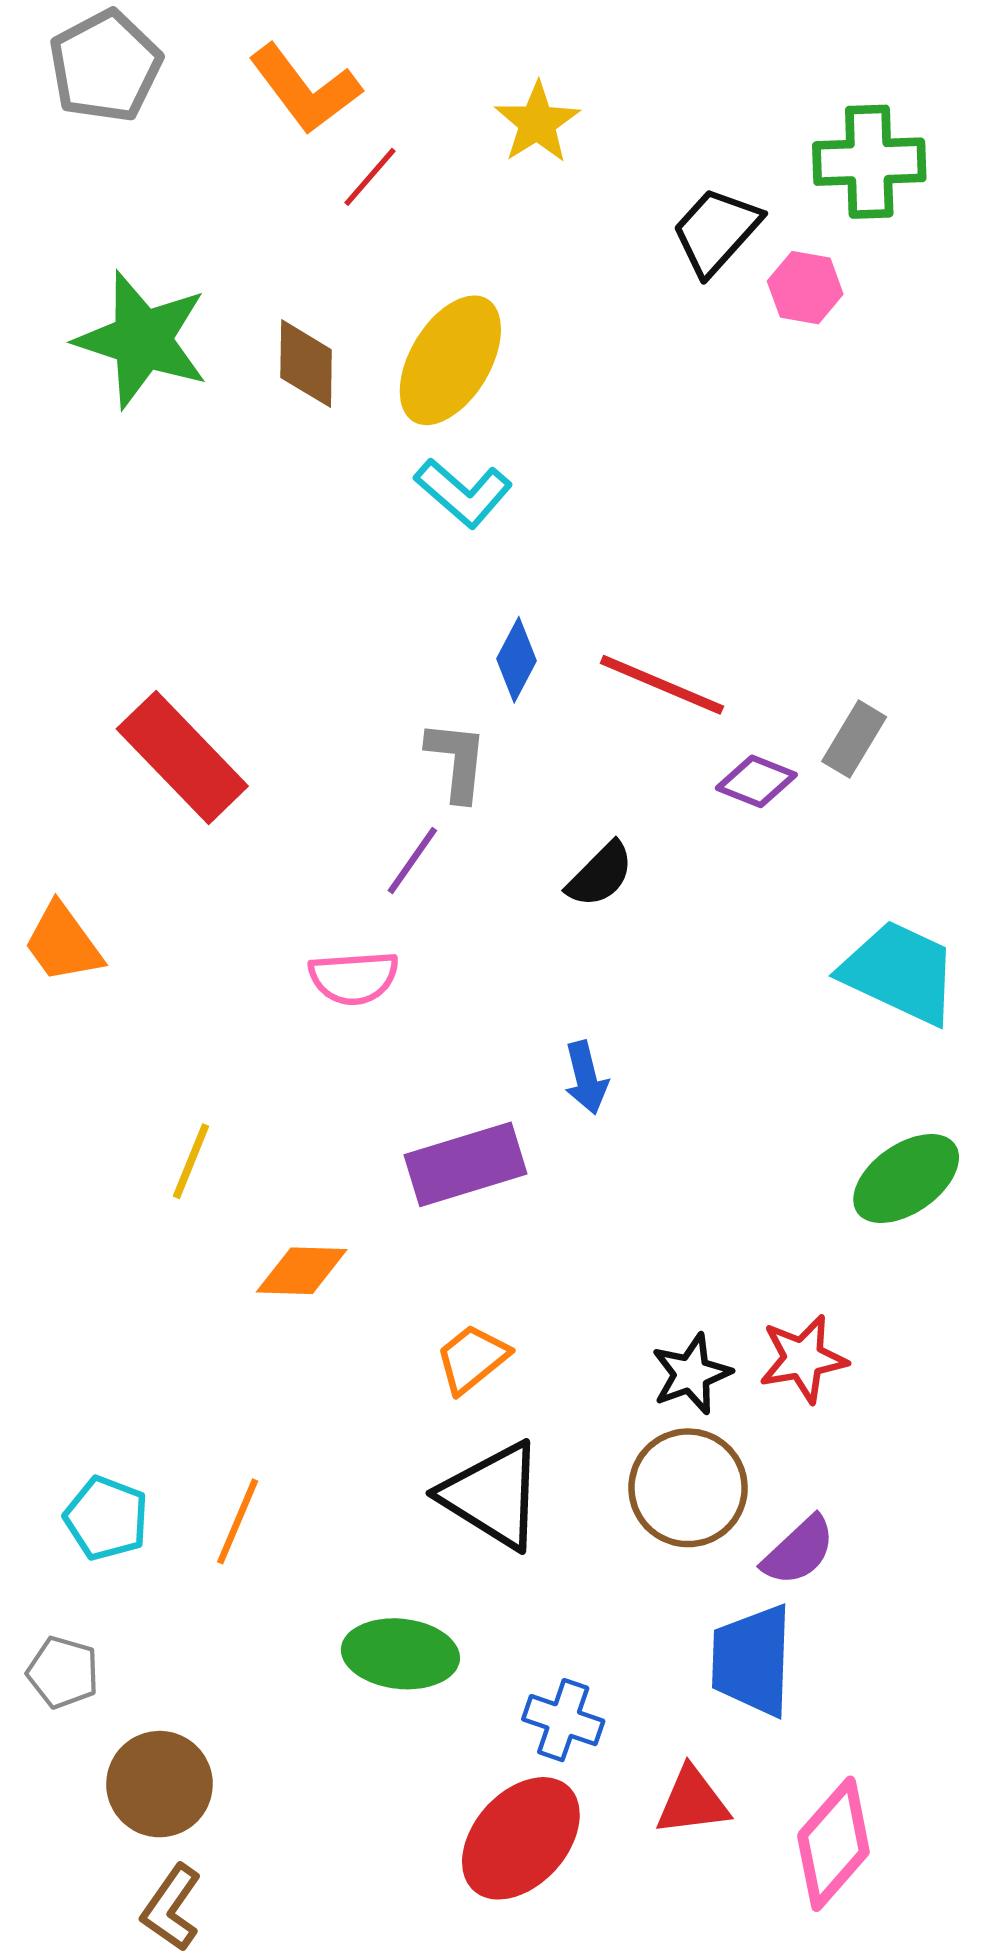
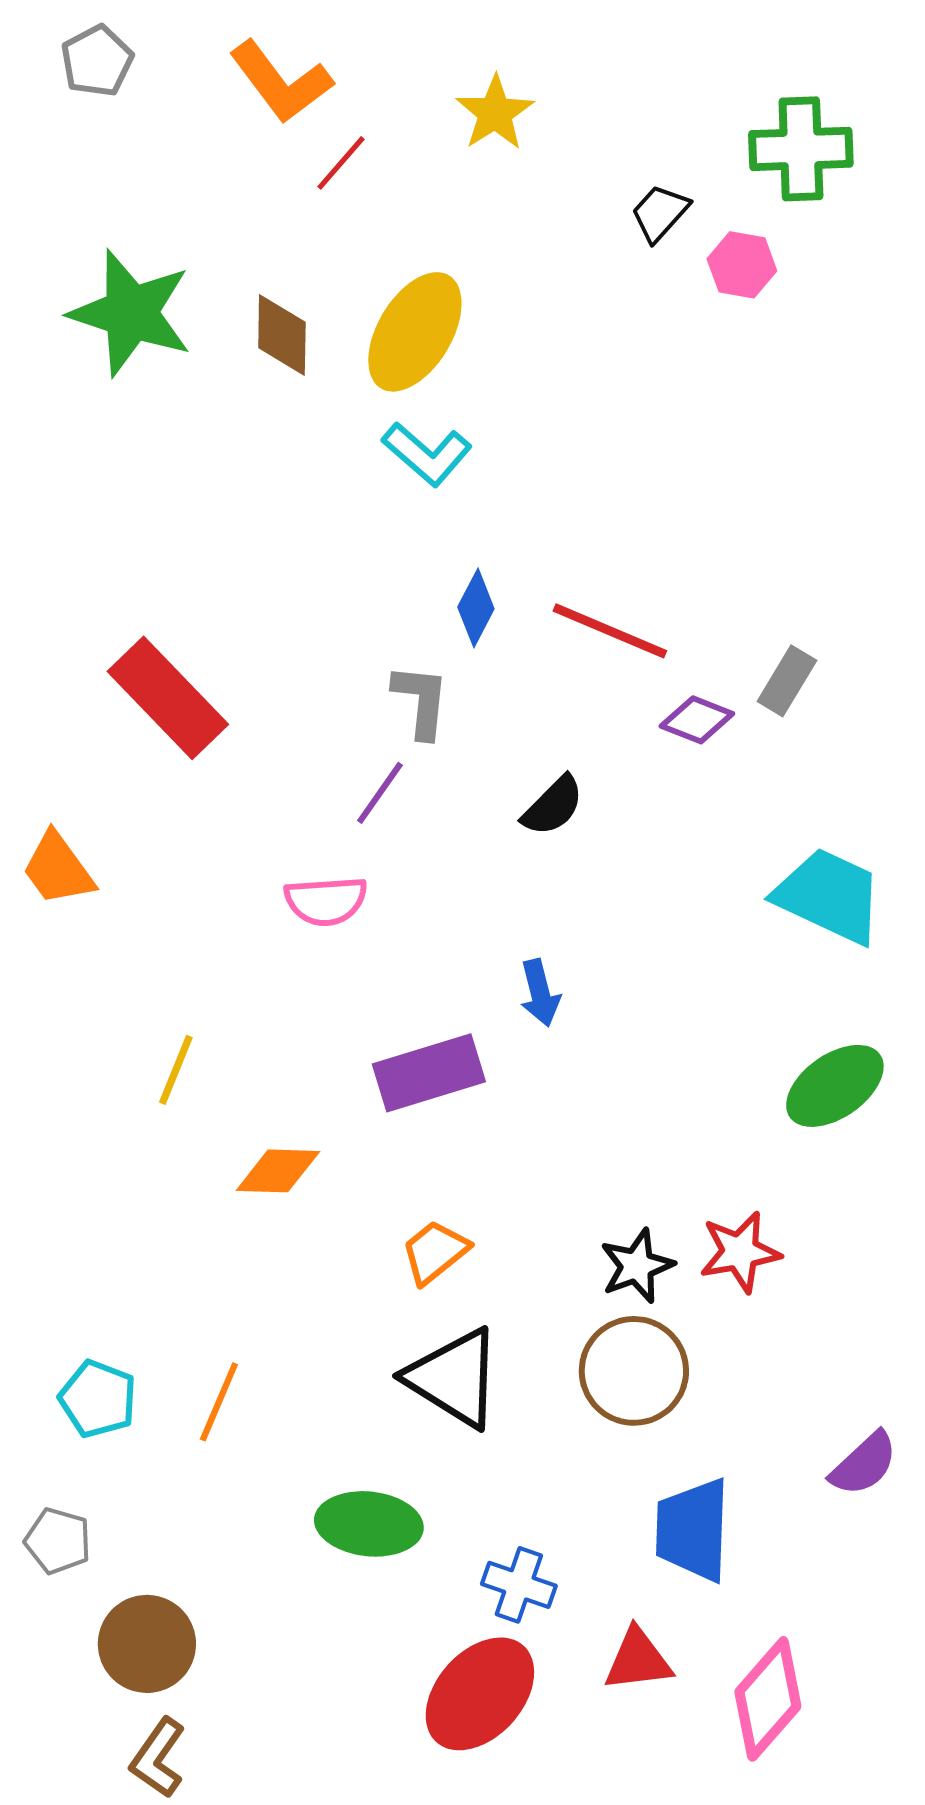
gray pentagon: (105, 66) -> (97, 61), size x0.7
black trapezoid: (716, 231) -> (660, 213), size x0.7
purple semicircle: (799, 1551) -> (864, 1464), moved

